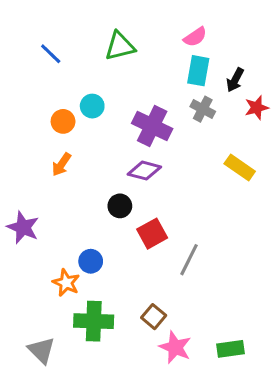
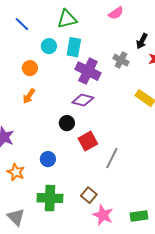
cyan rectangle: (198, 71) -> (74, 47), moved
cyan circle: (92, 106) -> (49, 46), moved
orange star: (66, 283) -> (16, 172), moved

